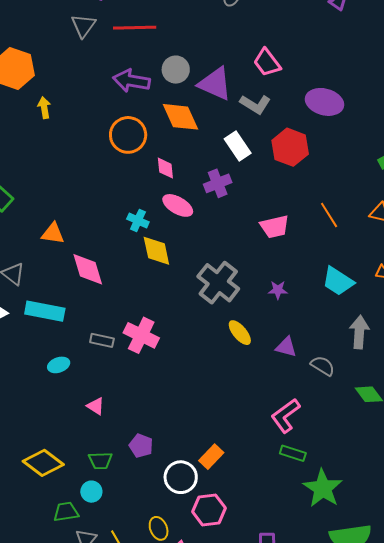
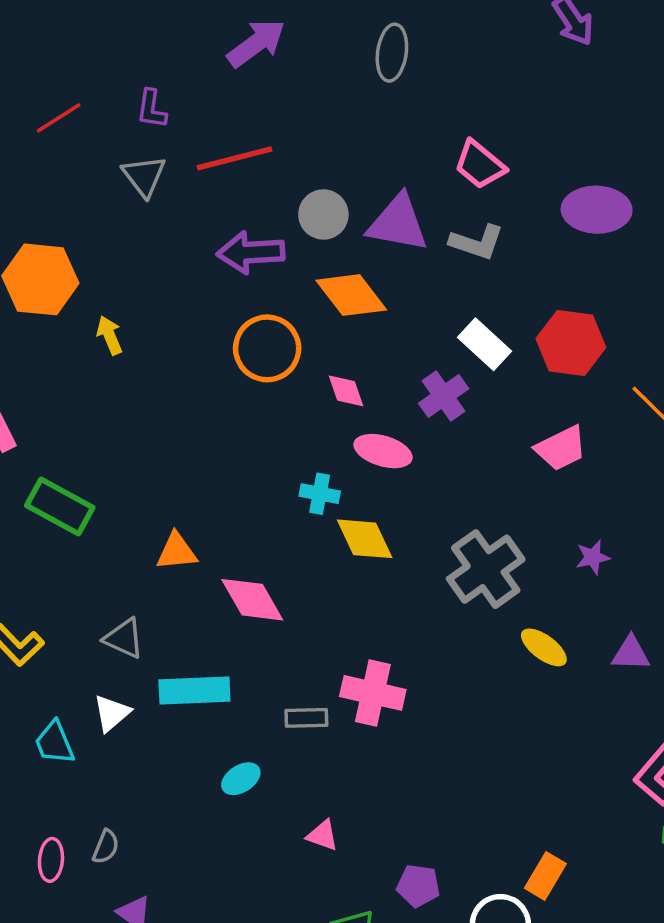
white rectangle: (238, 146) -> (485, 344), moved
red hexagon: (290, 147) -> (571, 343), moved
gray cross: (218, 283) -> (486, 569), turned 30

